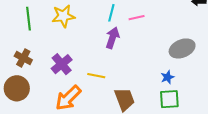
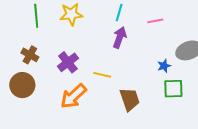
pink line: (137, 18) -> (155, 21), moved
blue star: (167, 77) -> (164, 66), moved
green square: (169, 99) -> (173, 89), moved

